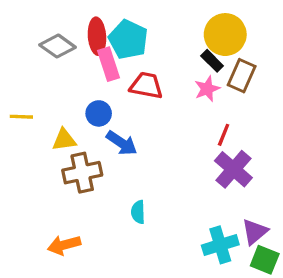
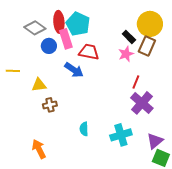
yellow circle: (225, 35) -> (150, 24), moved
blue circle: (99, 113) -> (49, 46), moved
blue arrow: (122, 143) -> (74, 70), moved
brown cross: (82, 173) -> (50, 105), size x0.6
orange arrow: (64, 245) -> (39, 149), turned 78
cyan cross: (220, 245) -> (121, 135), moved

